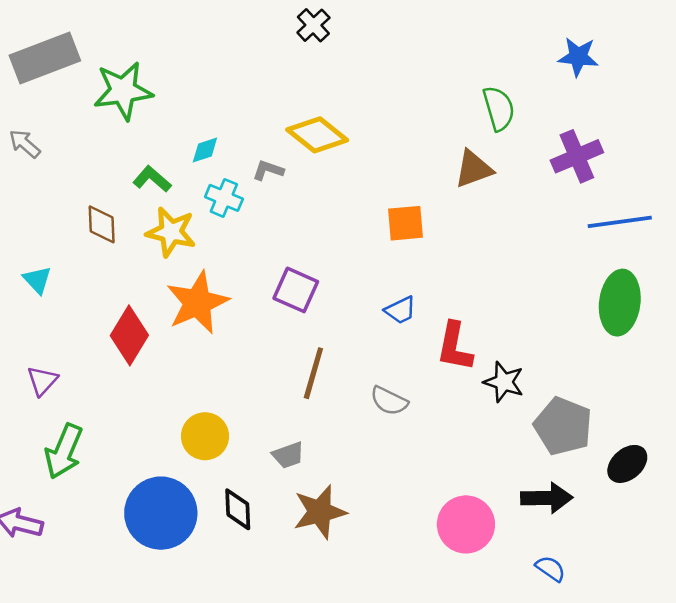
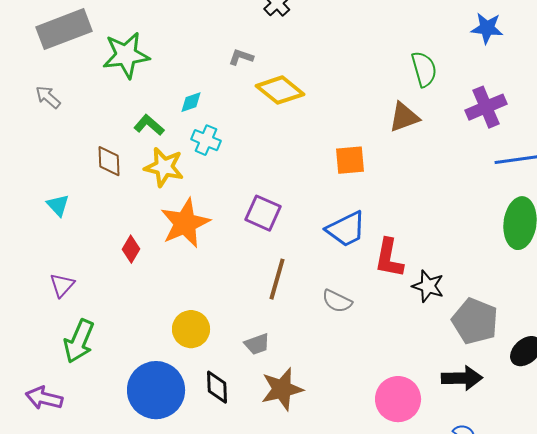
gray L-shape: (268, 170) -> (241, 57), moved
blue trapezoid: (400, 310) -> (346, 229), size x1.6
red diamond: (129, 335) -> (131, 249), size x0.6

